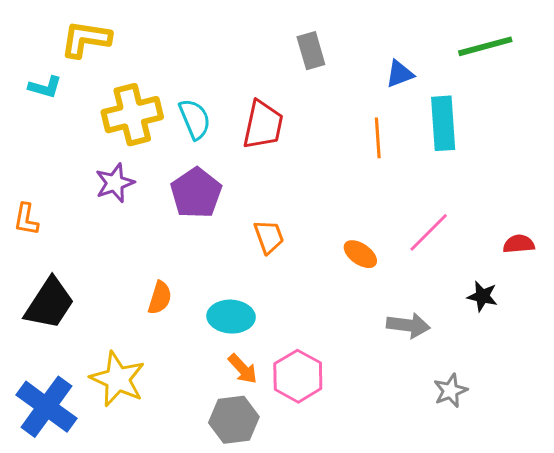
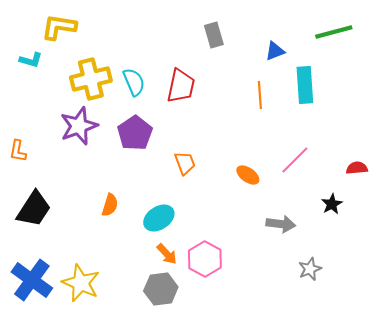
purple star: (115, 183) -> (79, 126), size x1.4
black star: (482, 296) -> (332, 204), turned 30
cyan ellipse: (231, 317) -> (159, 218), turned -36
yellow star: (118, 379) -> (81, 283), moved

